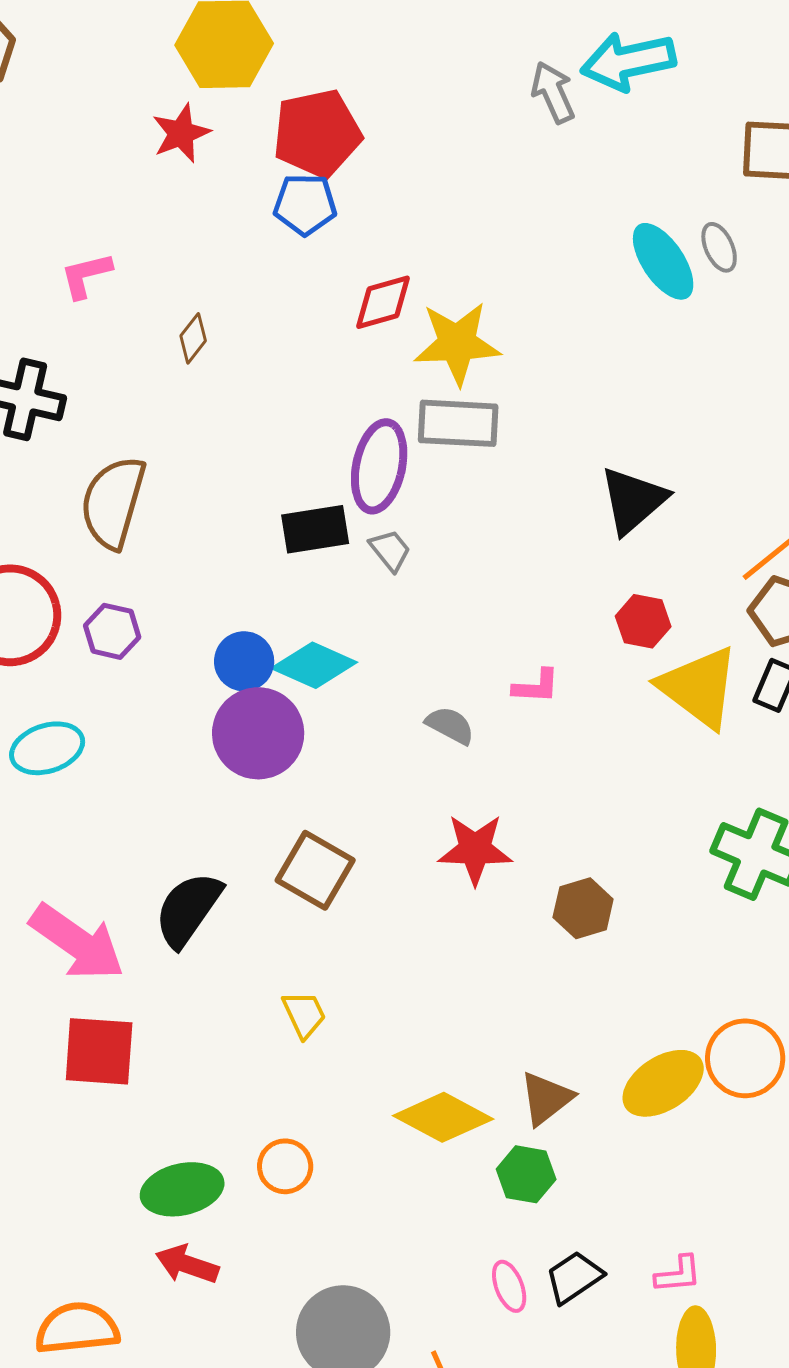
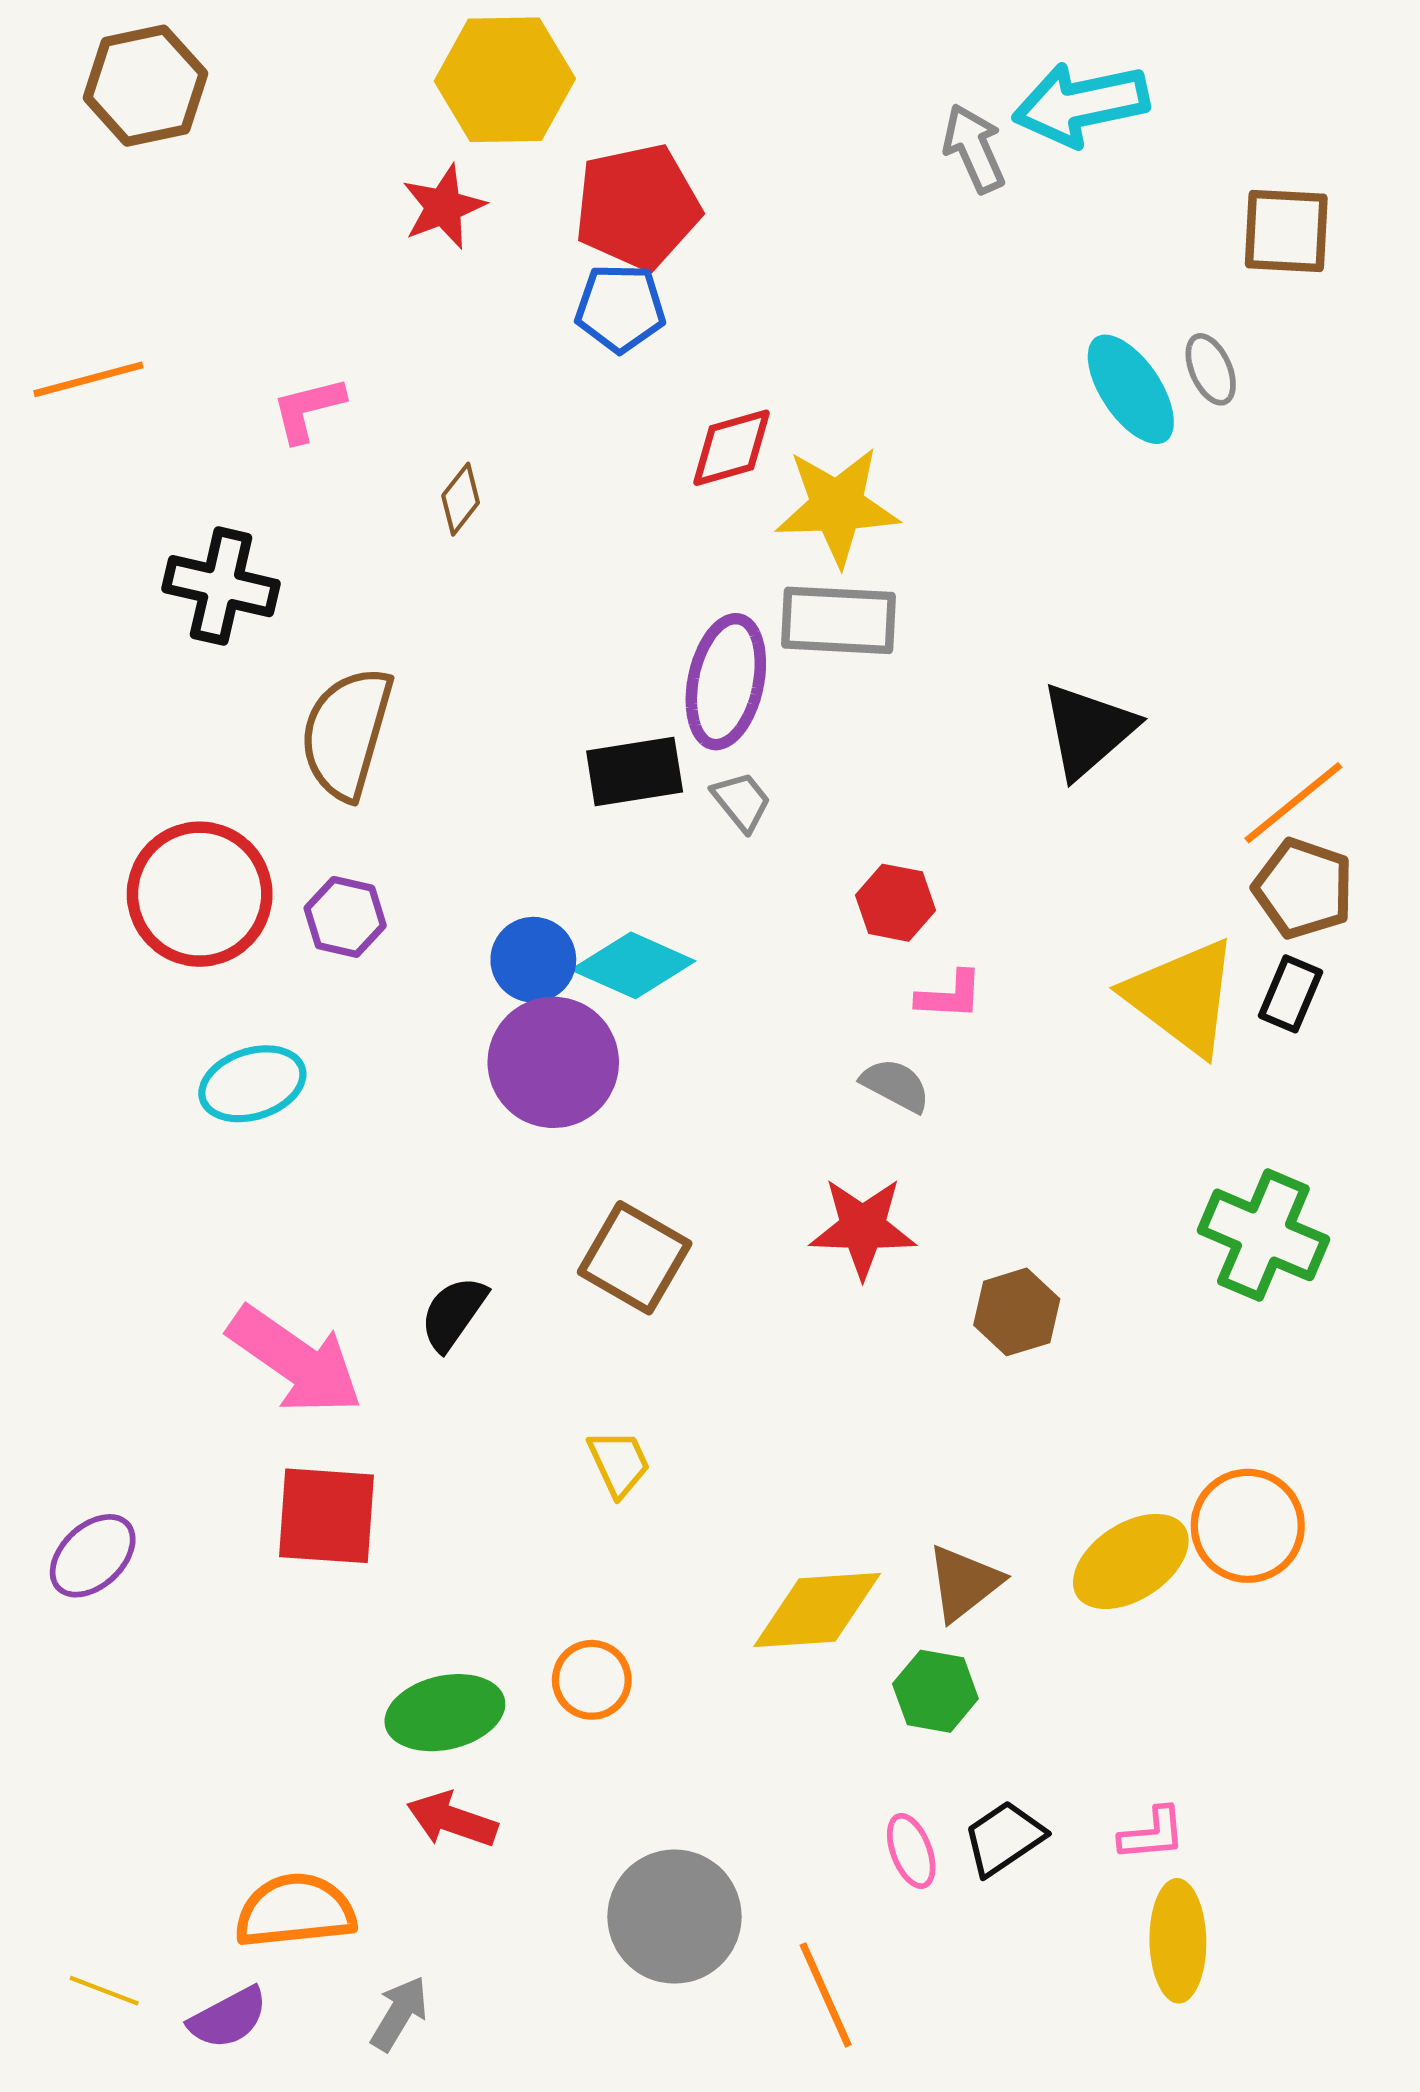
red hexagon: (643, 621) -> (896, 903), moved
gray semicircle: (450, 725) -> (896, 1085), moved
black semicircle: (188, 909) -> (453, 1313), size x0.7
yellow diamond: (443, 1117) -> (817, 1610), turned -32

